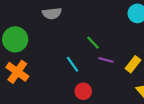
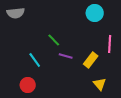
red circle: (83, 91) -> (28, 85), moved

